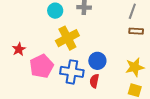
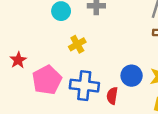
yellow cross: (67, 38) -> (77, 44), size x0.6
blue circle: (97, 61) -> (132, 76), moved

